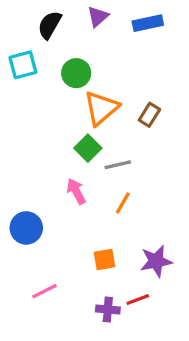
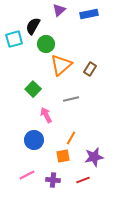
black semicircle: (50, 25) -> (33, 26), moved
green square: (88, 148) -> (33, 89), moved
orange line: (123, 203) -> (71, 138), moved
blue circle: (26, 228) -> (34, 140), moved
purple cross: (108, 309) -> (53, 180), moved

